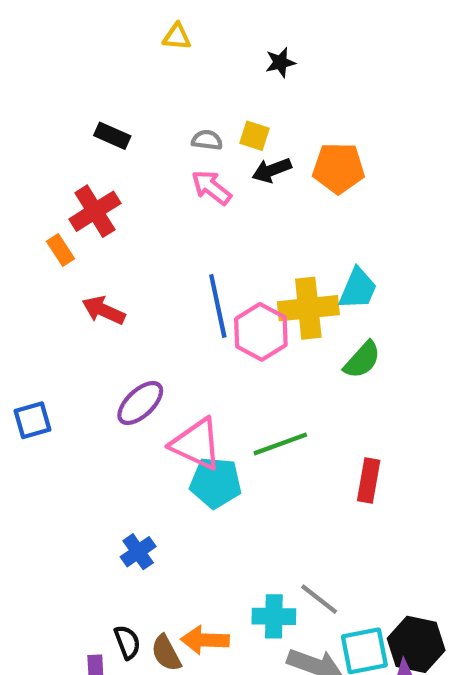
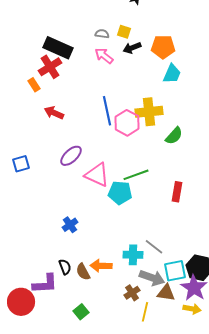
black rectangle: (112, 136) -> (58, 48), moved, size x1.8
cyan trapezoid: (358, 289) -> (172, 74), moved
cyan pentagon: (216, 483) -> (120, 193), moved

